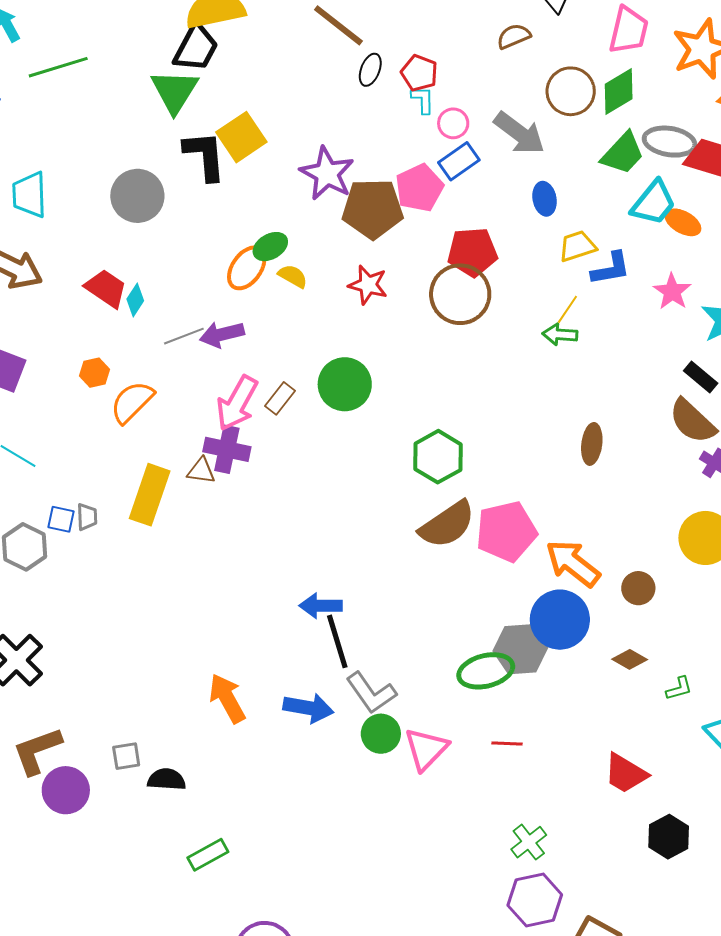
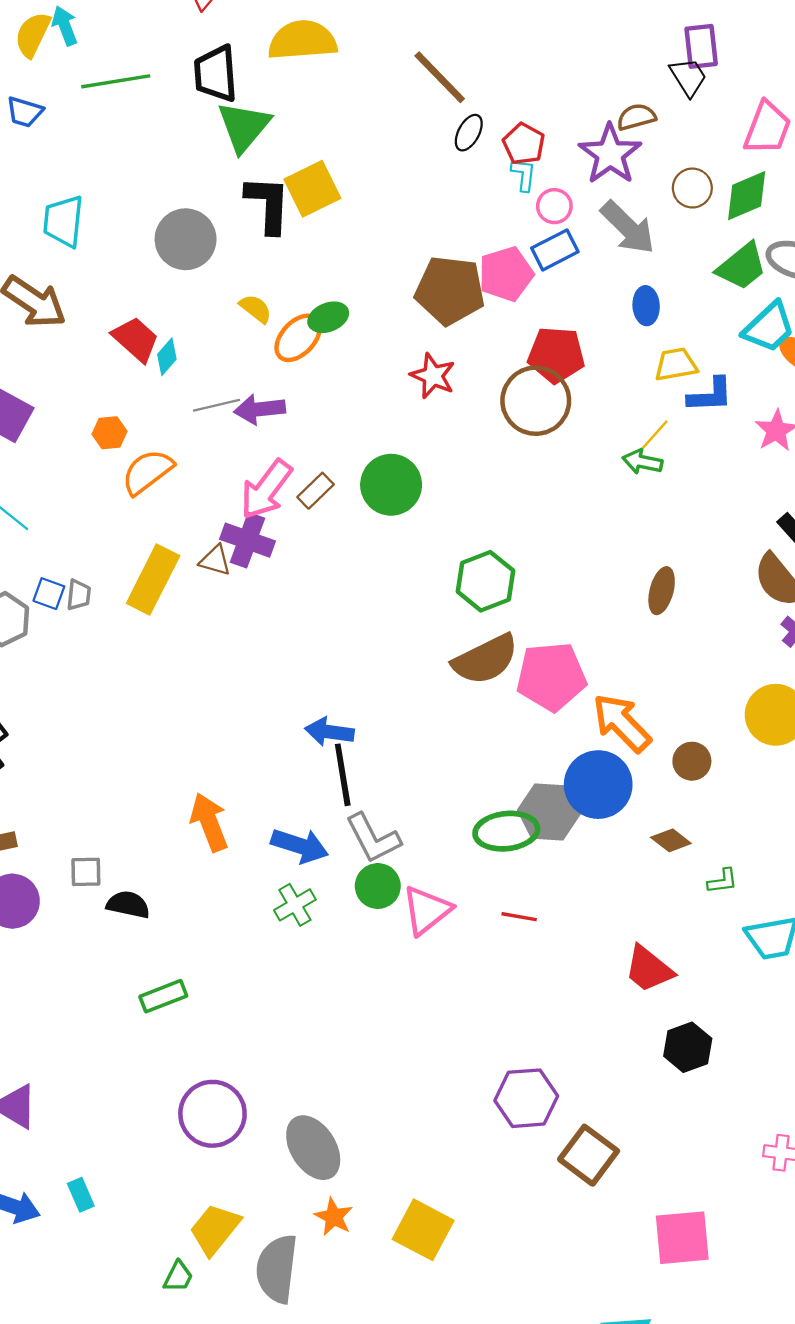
black trapezoid: (196, 48) -> (216, 74), moved, turned 140
brown circle: (571, 91) -> (692, 188), size x0.7
purple star: (327, 174) -> (610, 154), moved
yellow semicircle: (293, 276) -> (256, 309), moved
green cross: (529, 842) -> (295, 905), moved

